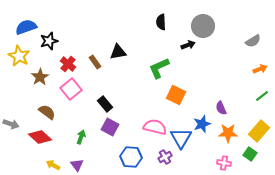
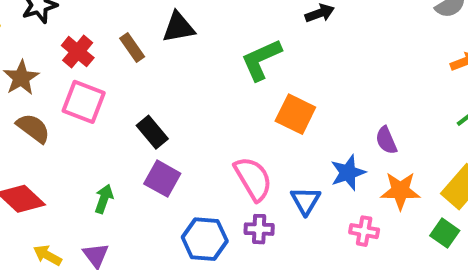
pink square: (71, 89) -> (84, 102), turned -30
brown semicircle: (47, 112) -> (33, 128), moved
pink semicircle: (155, 127) -> (253, 179), turned 45
blue triangle: (181, 138) -> (306, 201), size x0.7
purple cross: (165, 157) -> (259, 229), moved, turned 32
pink cross: (224, 163) -> (364, 231), moved

